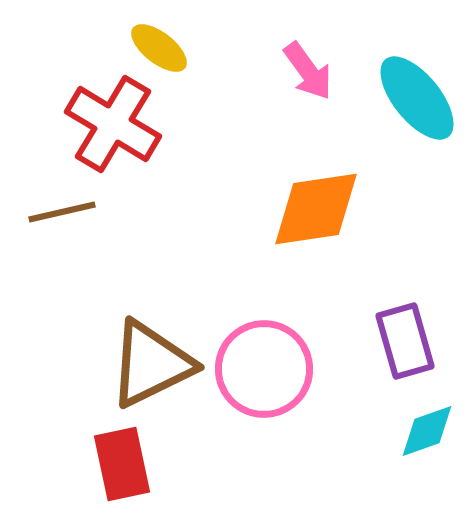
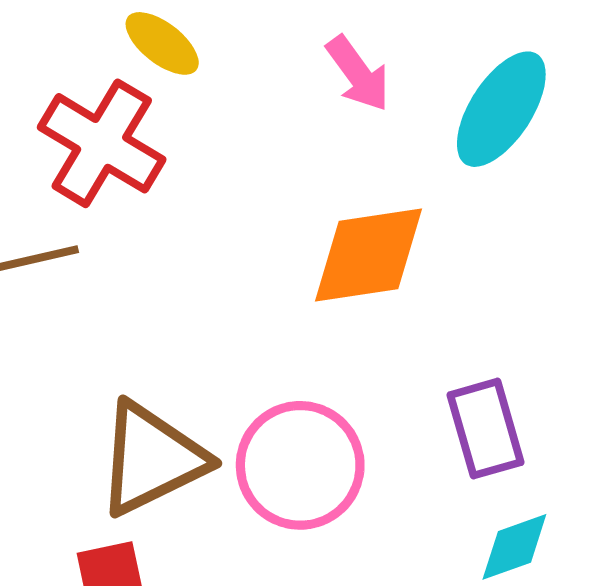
cyan ellipse: (417, 98) -> (501, 109), turned 72

